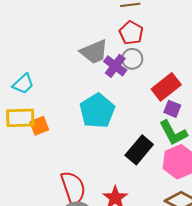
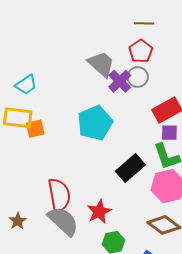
gray trapezoid: (94, 52) -> (101, 64), turned -124
purple square: (172, 109) -> (169, 133), turned -30

